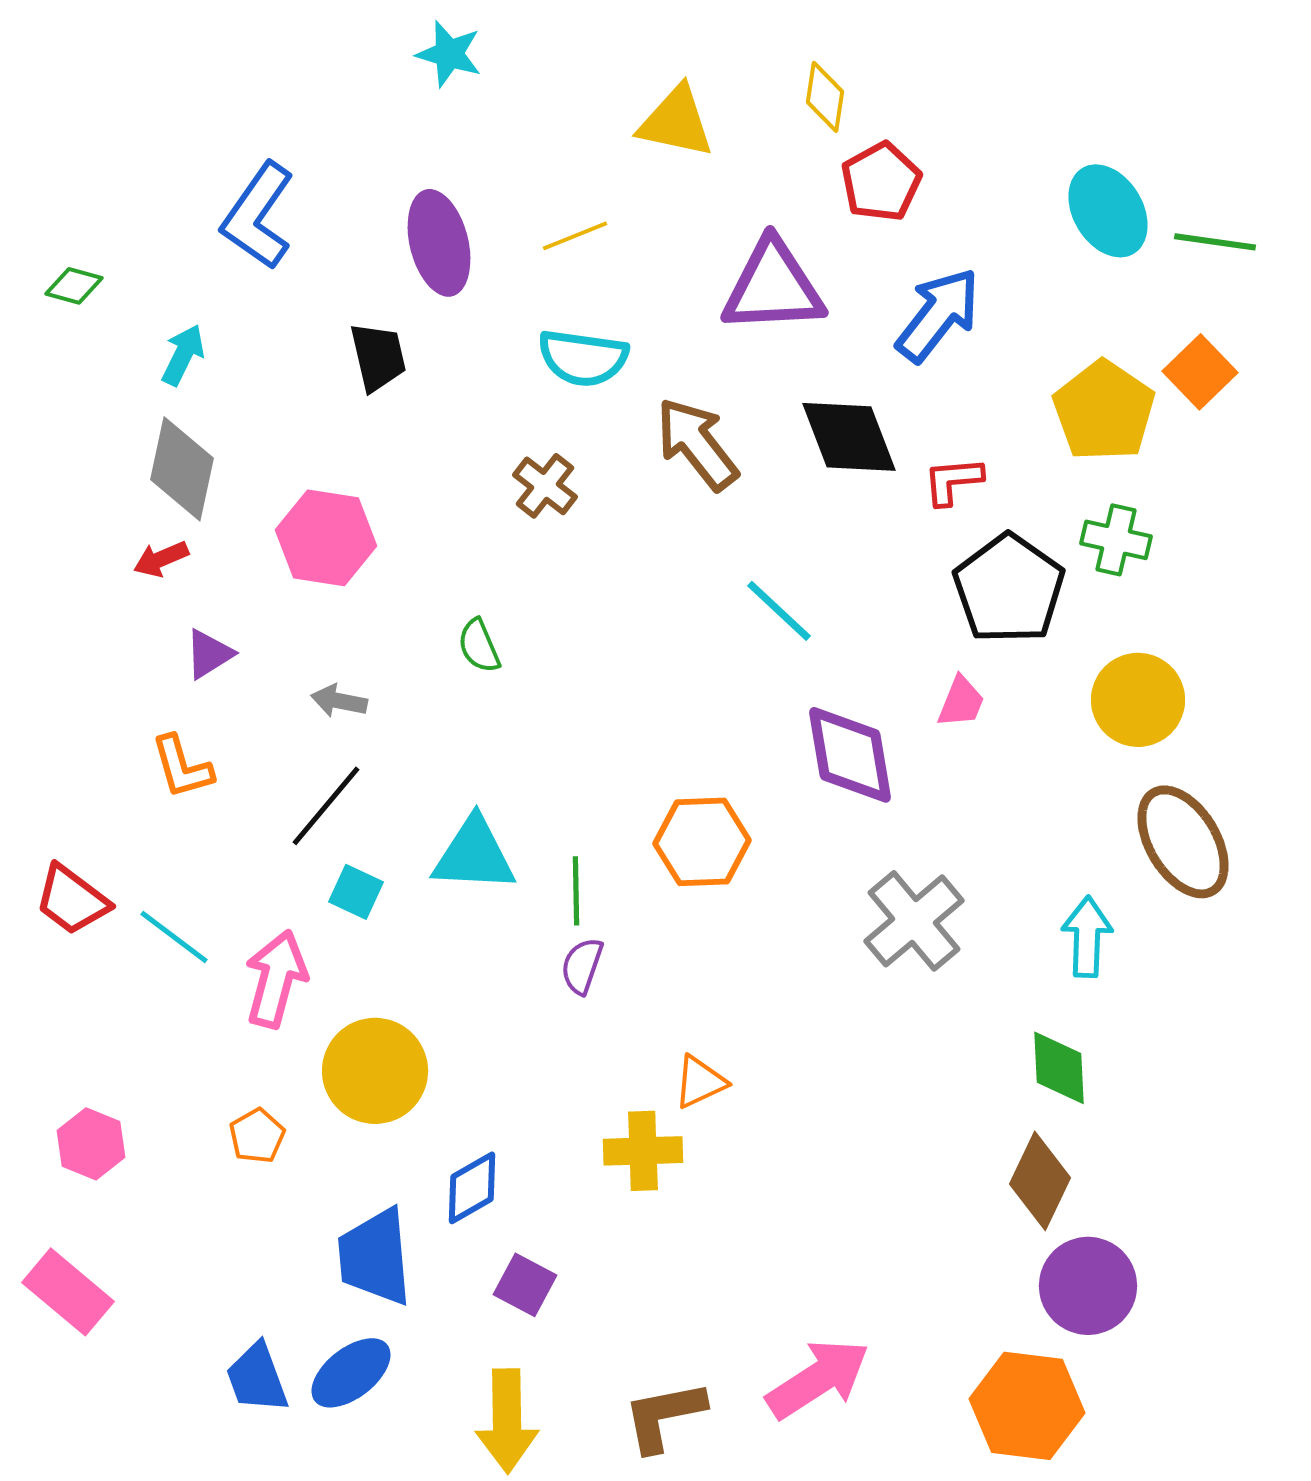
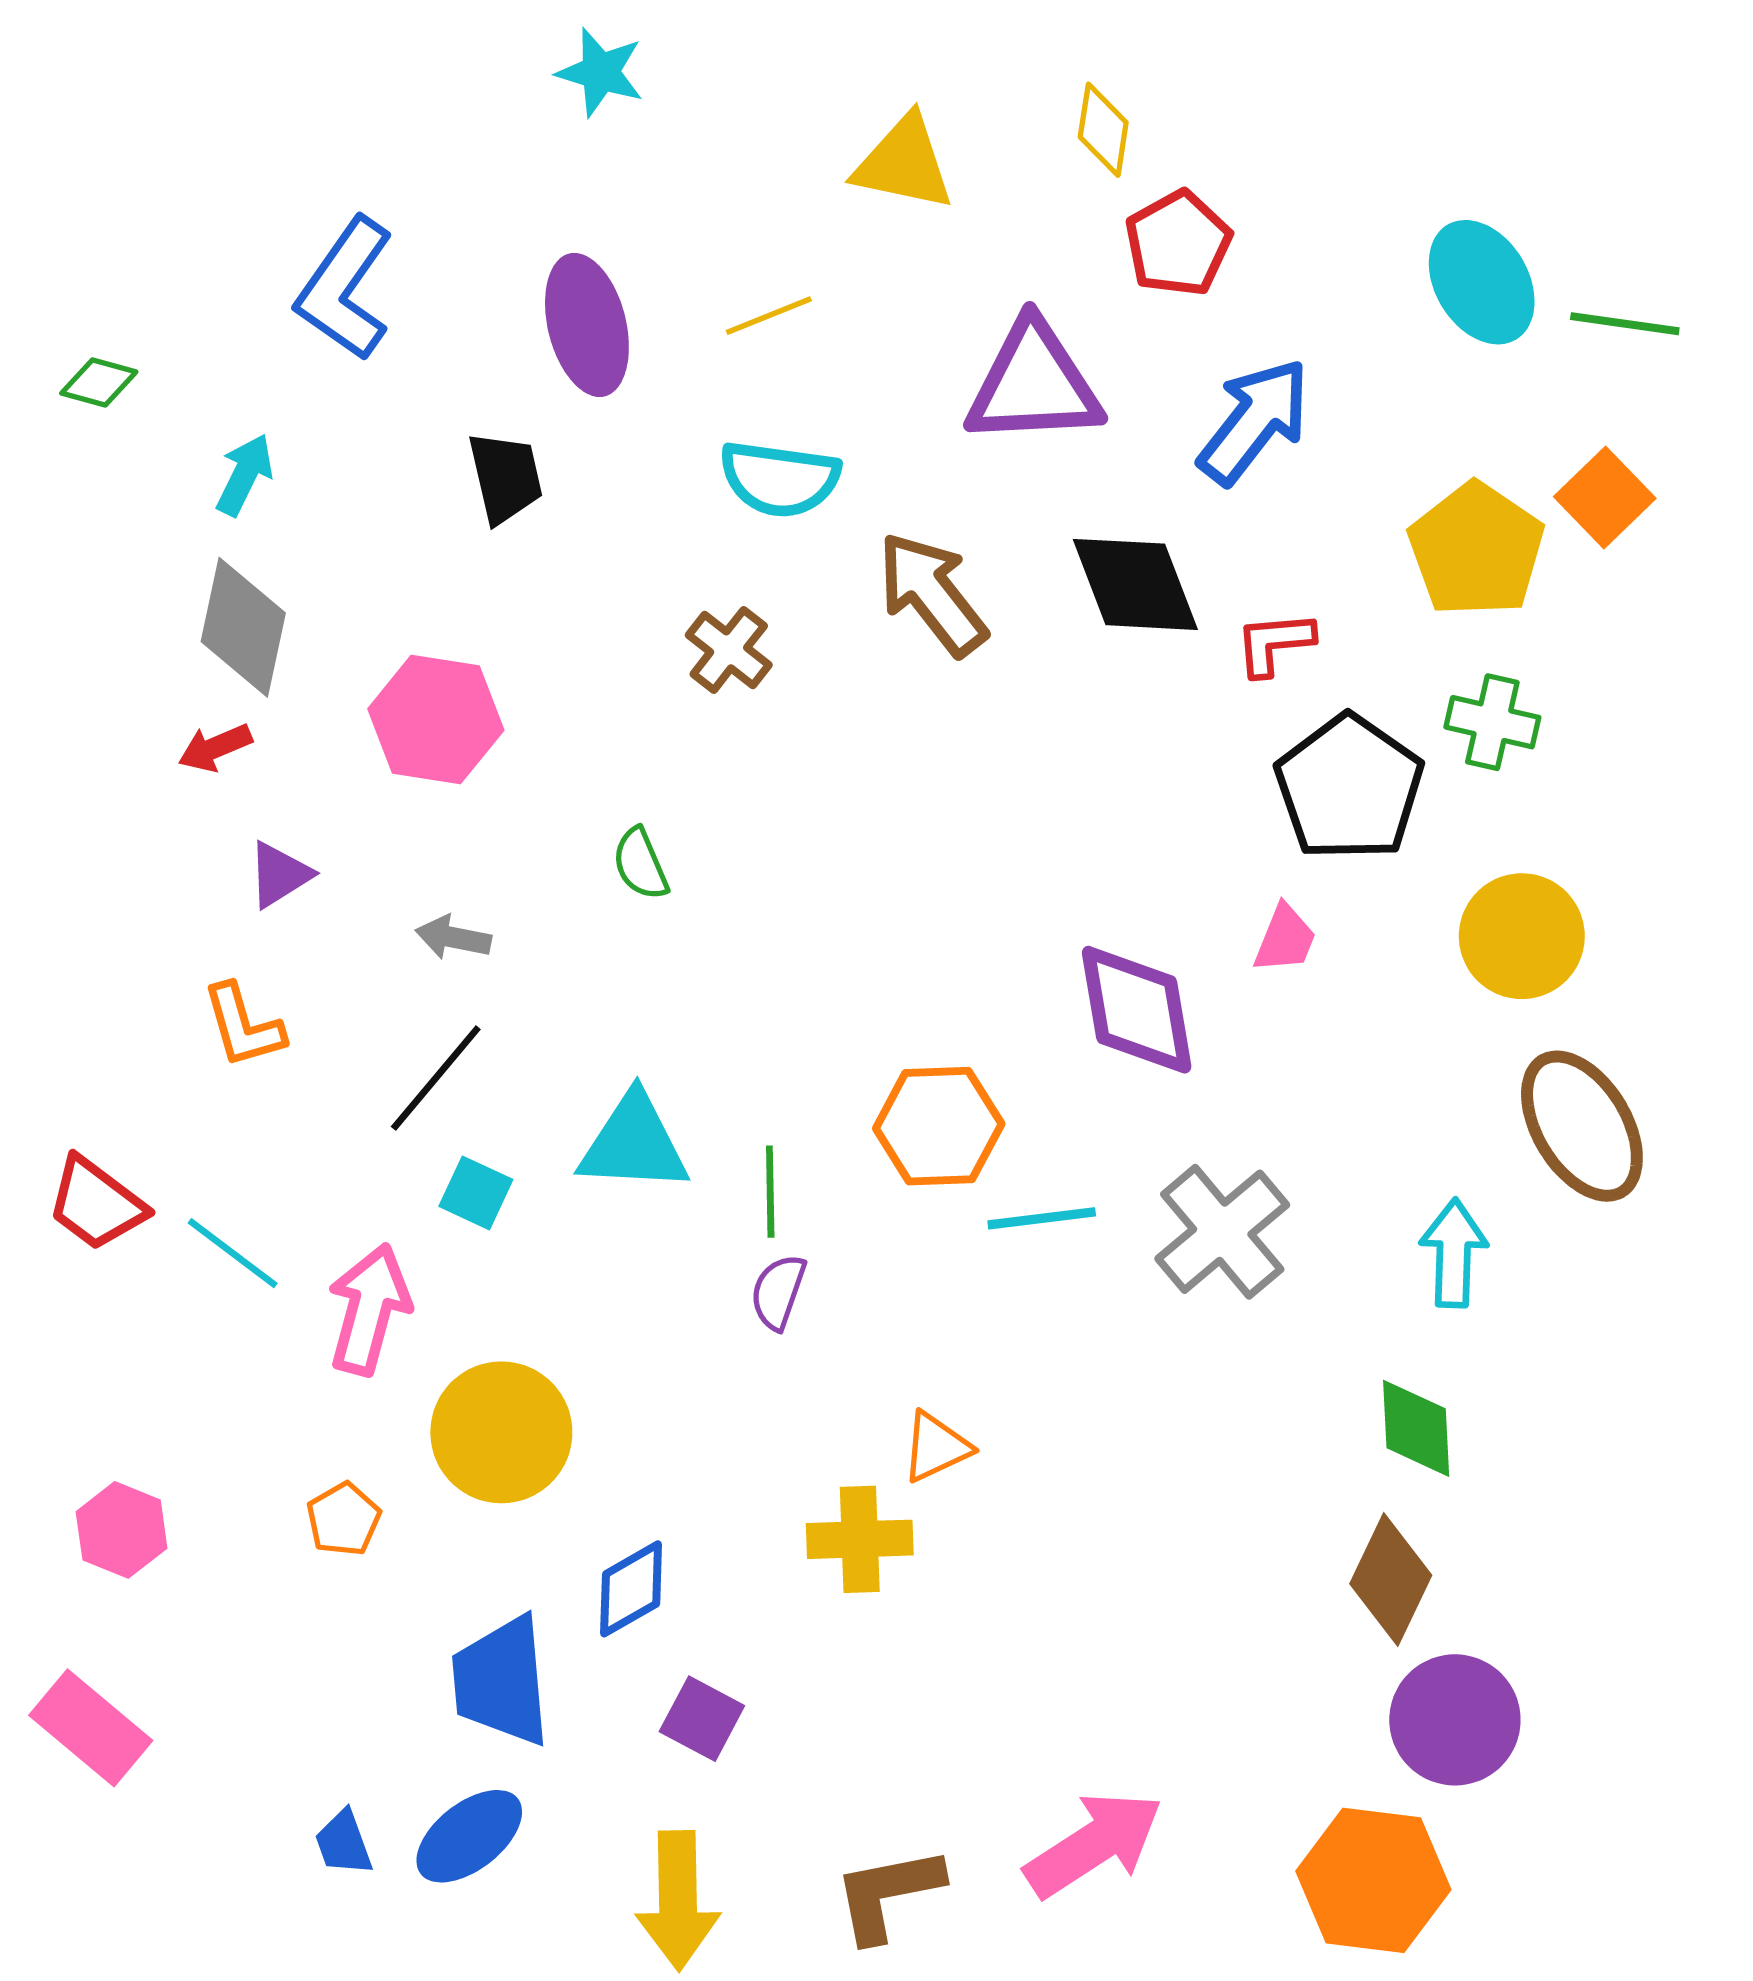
cyan line: (779, 611) -> (1042, 1218), moved, turned -50
blue trapezoid: (257, 1378) -> (344, 1843), size x0.7

